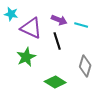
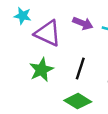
black line: (57, 41) -> (80, 68), moved, turned 36

